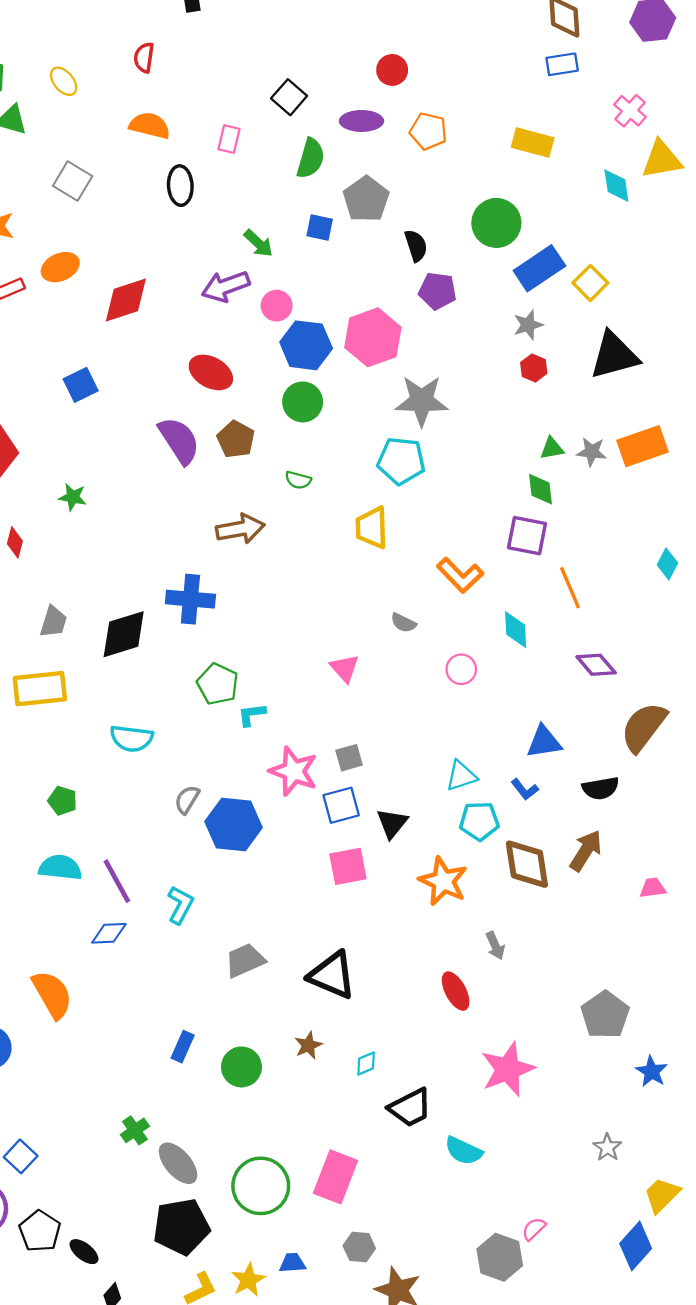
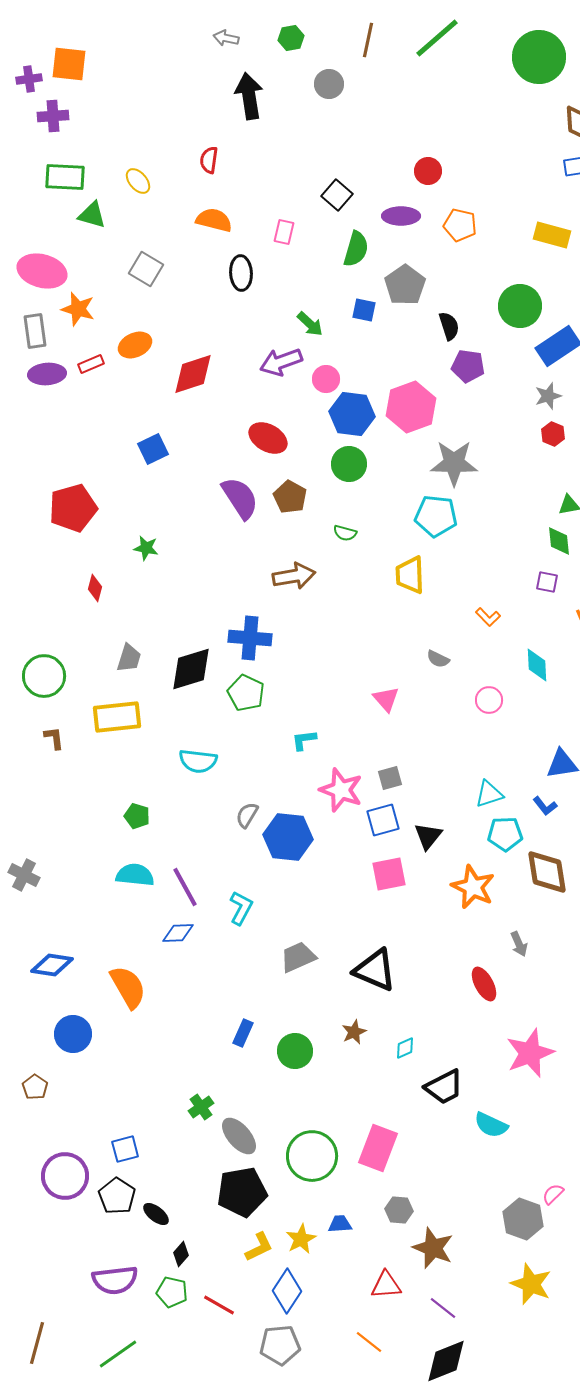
purple square: (527, 536) -> (547, 582), size x0.6
orange L-shape: (460, 575) -> (488, 617), size x0.6
green pentagon: (218, 684) -> (246, 693), moved
blue square: (21, 1156) -> (125, 1149), moved, turned 32

